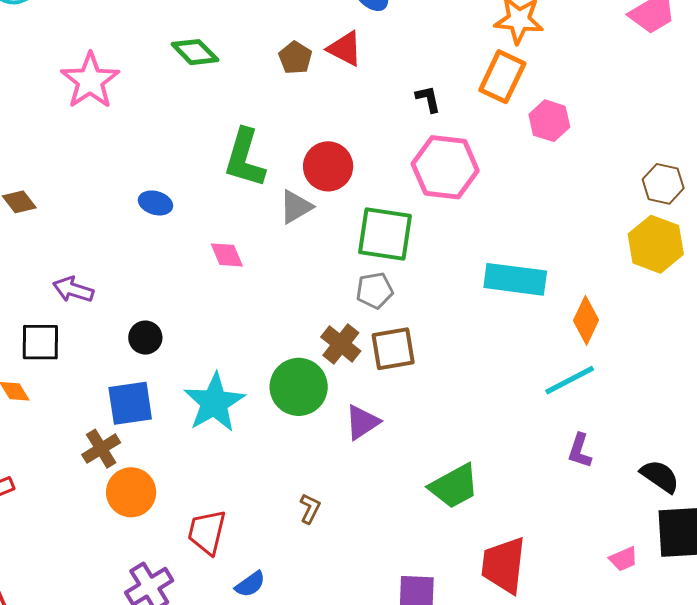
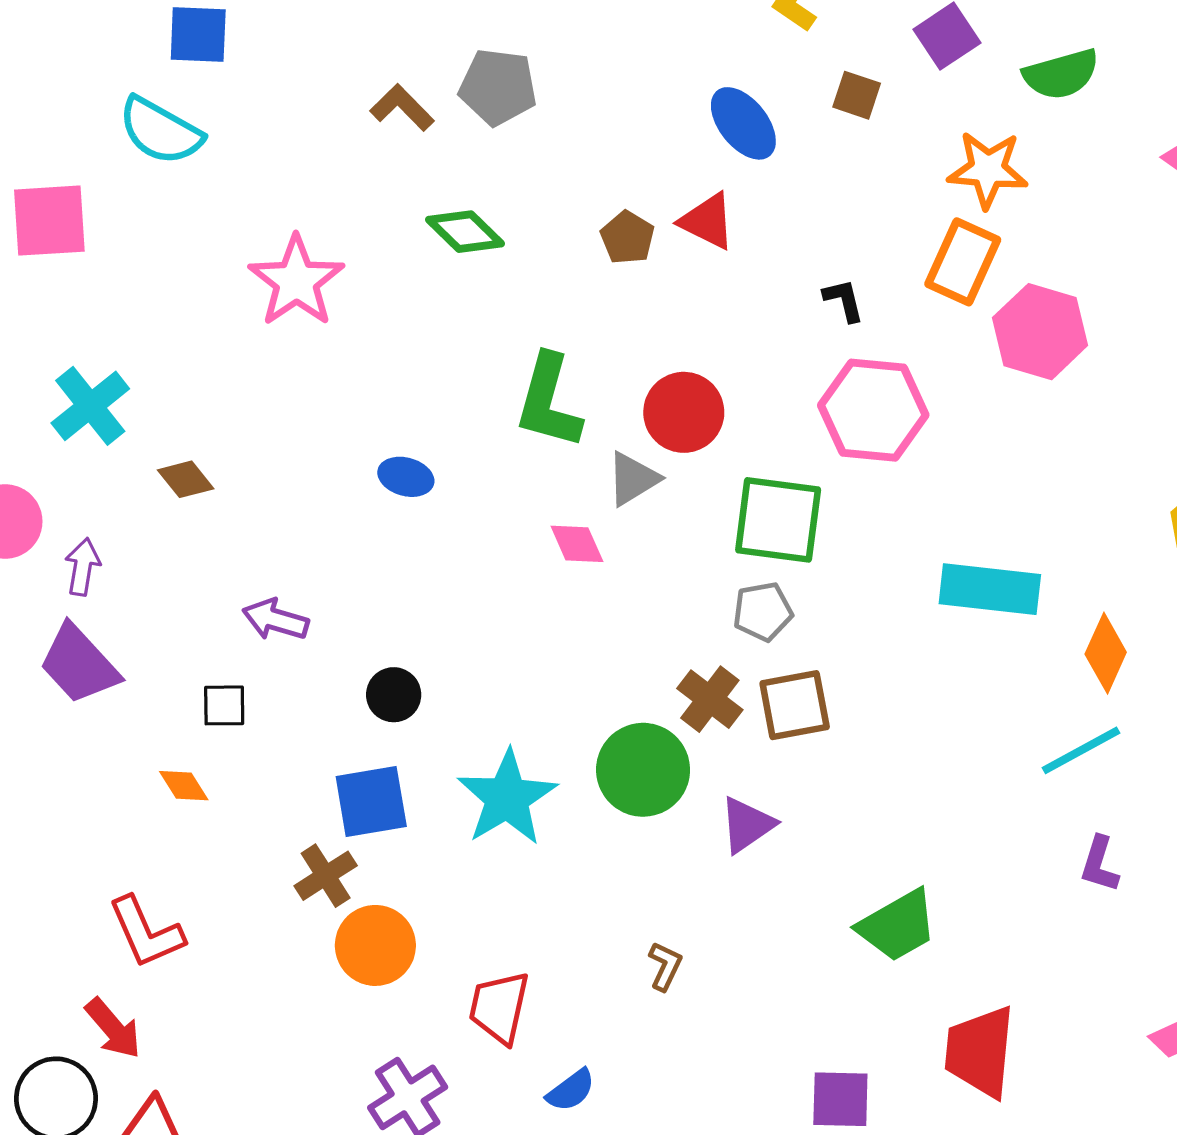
pink hexagon: (549, 121) -> (1040, 332), size x1.4
pink diamond: (227, 255) -> (577, 544), moved
black square: (40, 342) -> (224, 705), size x0.7

